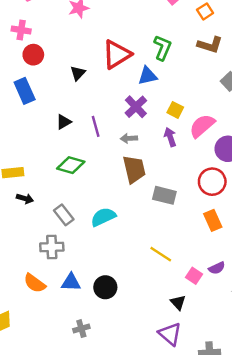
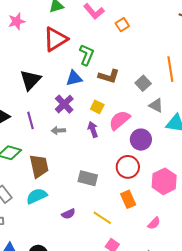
brown L-shape: (210, 45) -> (109, 76), moved
red triangle: (117, 54) -> (56, 39), moved
black triangle: (78, 73) -> (30, 80), moved, size x1.6
brown trapezoid: (134, 169) -> (39, 166), moved
yellow line: (161, 254) -> (102, 218), moved
purple semicircle: (217, 268) -> (68, 214), moved

